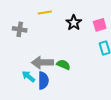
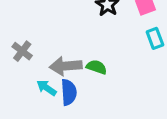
gray cross: (20, 29) -> (22, 51), moved, turned 32

